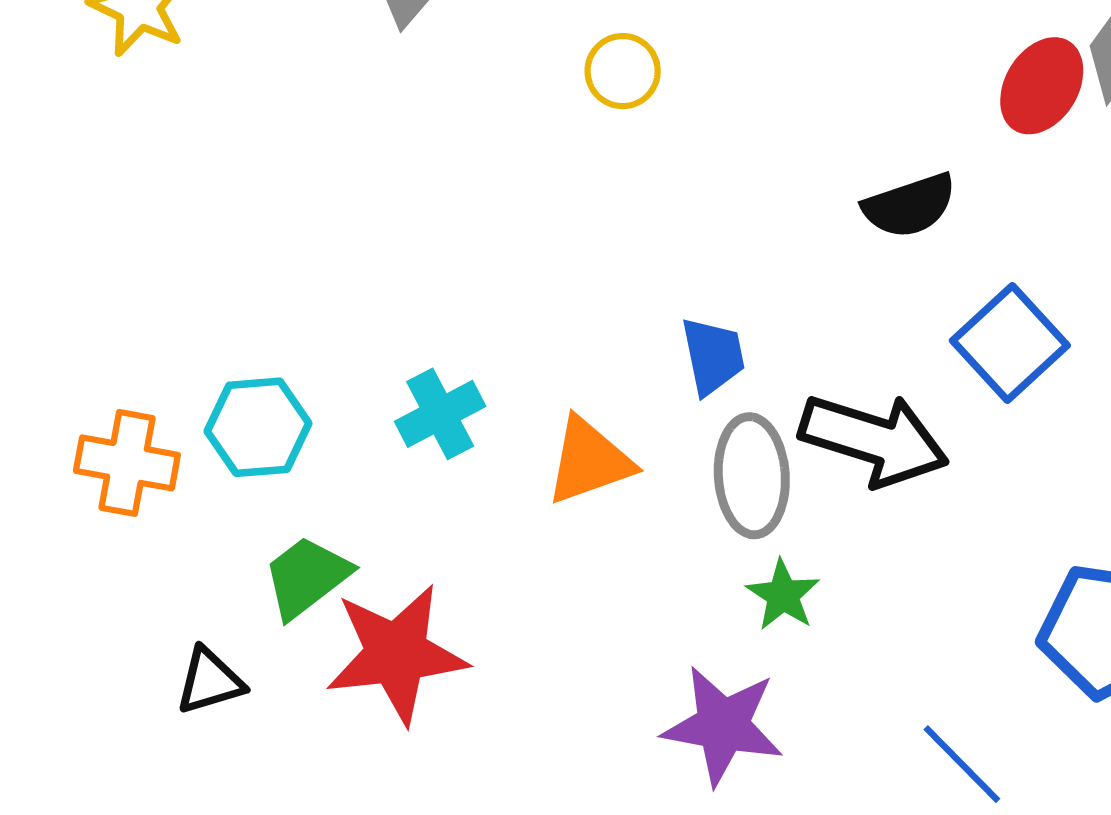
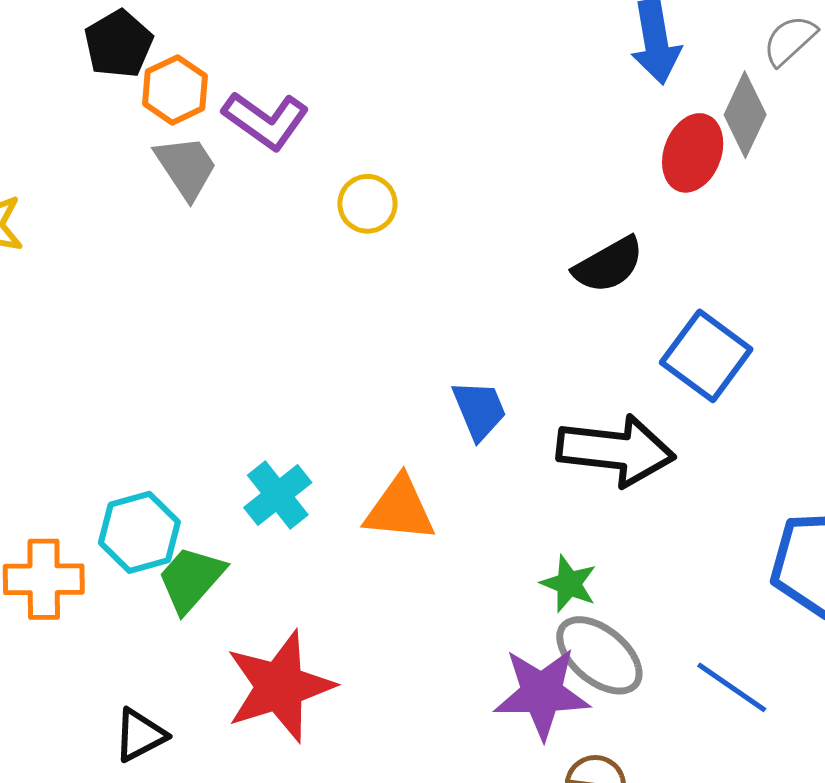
orange triangle: (589, 461) -> (400, 509), turned 36
gray ellipse: (752, 476) -> (599, 655), moved, turned -36
green trapezoid: (307, 577) -> (191, 579), moved

